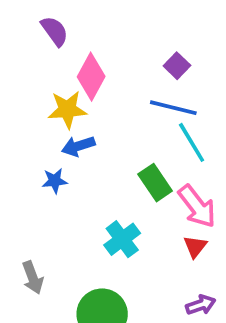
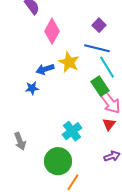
yellow star: (67, 110) -> (69, 62), moved, turned 30
green rectangle: (155, 183) -> (100, 86), moved
cyan cross: (122, 239) -> (72, 131), moved

